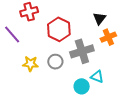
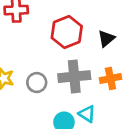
red hexagon: (59, 29) -> (67, 32), moved
orange cross: (108, 37) -> (110, 78), moved

